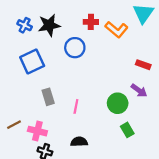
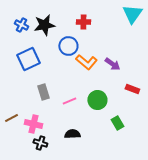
orange L-shape: (117, 29) -> (86, 62), moved
red rectangle: (143, 65) -> (132, 89), moved
purple arrow: (139, 90) -> (112, 64), moved
green circle: (118, 103) -> (97, 100), moved
pink line: (76, 106) -> (69, 101), turned 56

